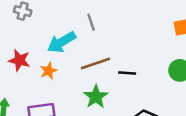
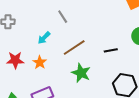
cyan arrow: (61, 42) -> (44, 38), size x0.6
black line: (127, 73) -> (111, 50), moved

